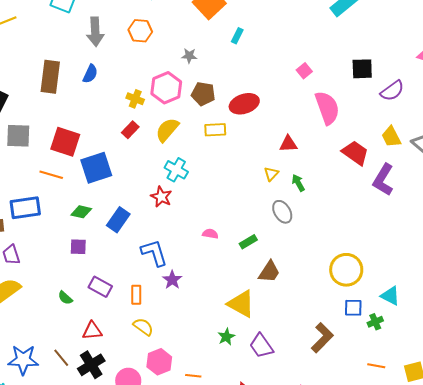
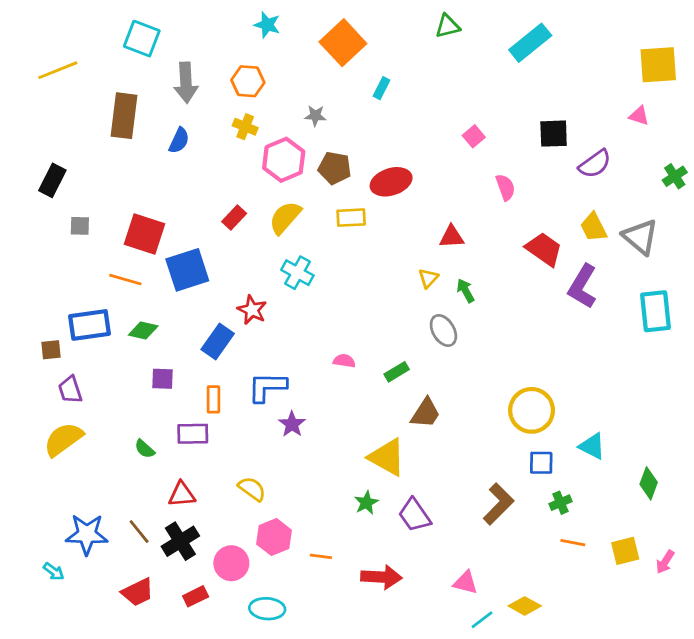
brown rectangle: (50, 77) -> (124, 116), moved
yellow cross: (135, 99) -> (245, 127), moved
pink semicircle: (327, 108) -> (505, 187), size x0.6
gray square: (18, 136) -> (80, 226), size x0.6
red star: (161, 197) -> (252, 310), moved
green diamond: (81, 212) -> (143, 331), moved
blue L-shape: (154, 253) -> (267, 387), turned -72
purple rectangle: (100, 287) -> (193, 434), turned -30
orange rectangle: (136, 295) -> (213, 399), moved
green cross: (375, 322) -> (560, 503), moved

